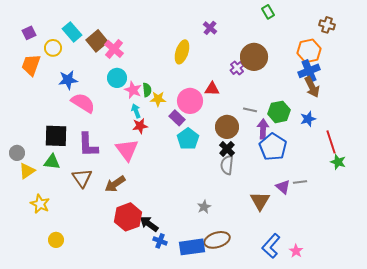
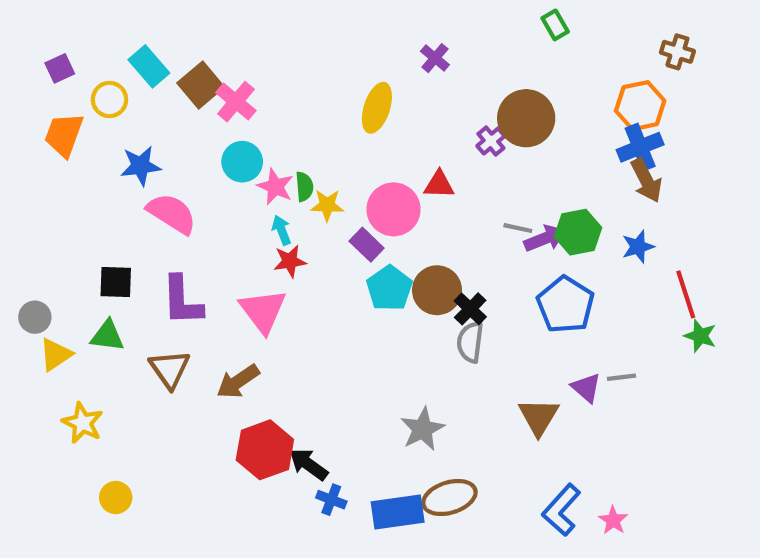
brown circle: (227, 127) -> (437, 290), moved
purple arrow: (263, 129) -> (545, 238), moved, turned 66
black square: (56, 136) -> (116, 282), size x0.7
gray star: (204, 207) -> (422, 429), size x1.5

